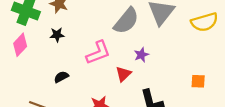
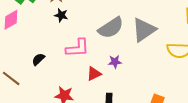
black star: (57, 35) -> (61, 15), moved
black semicircle: (61, 77) -> (38, 59), turned -32

